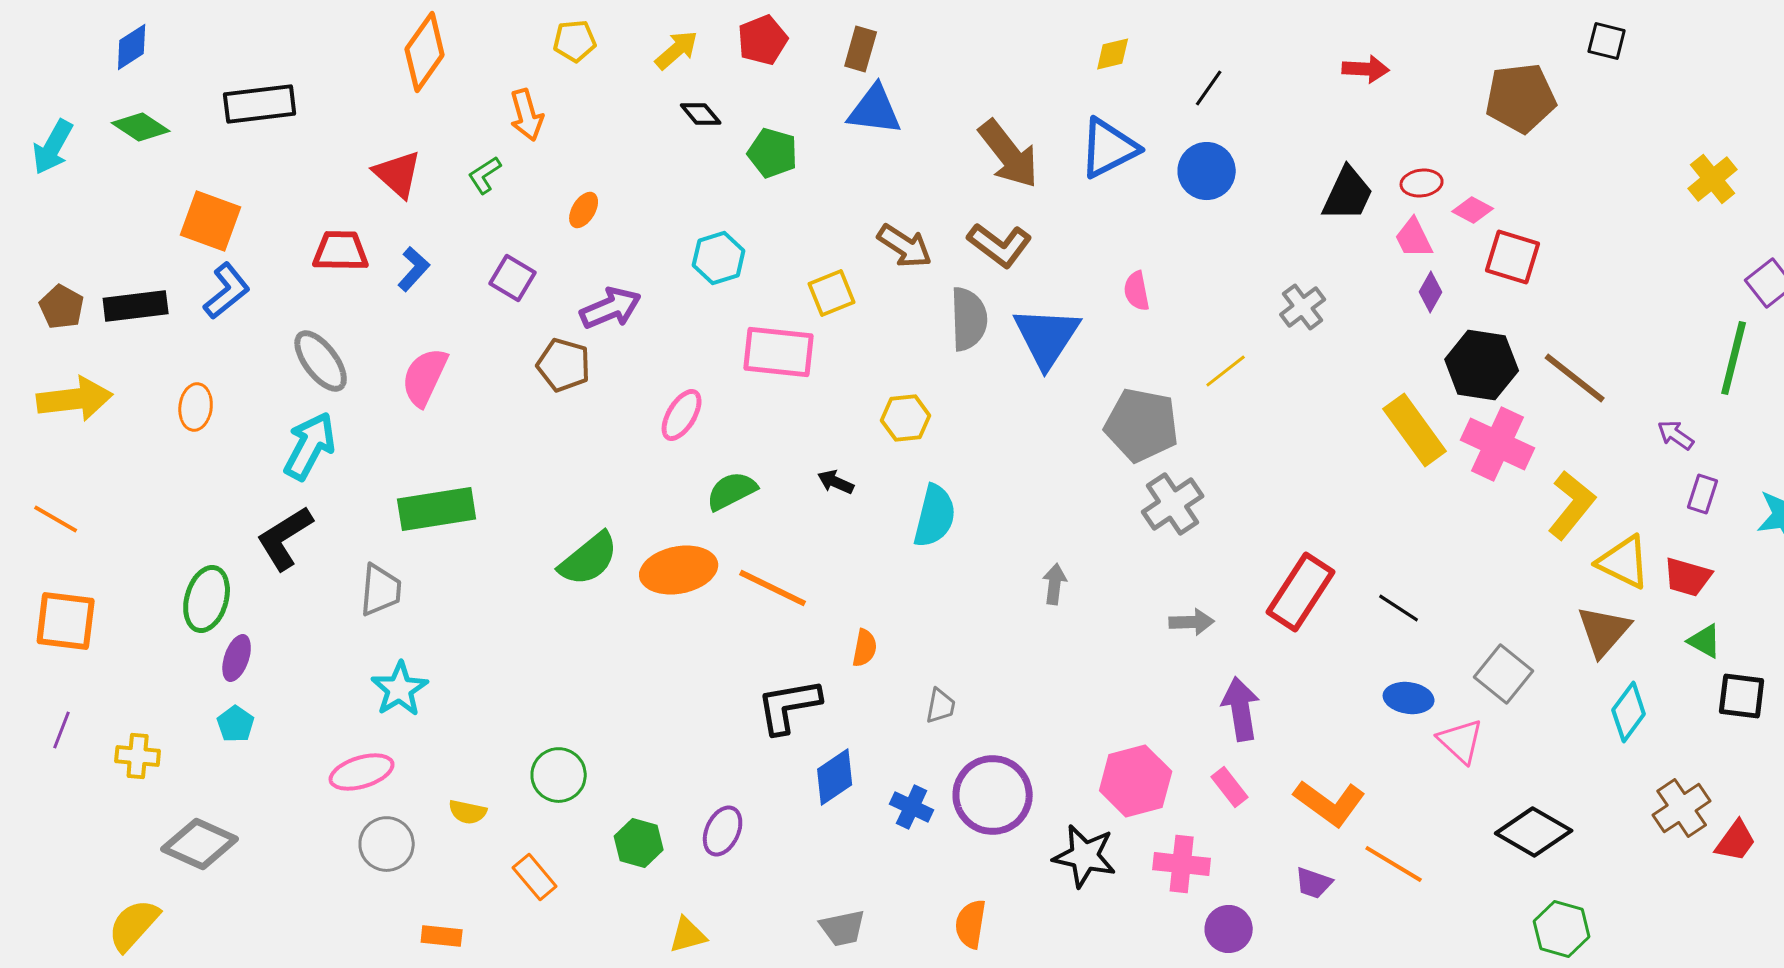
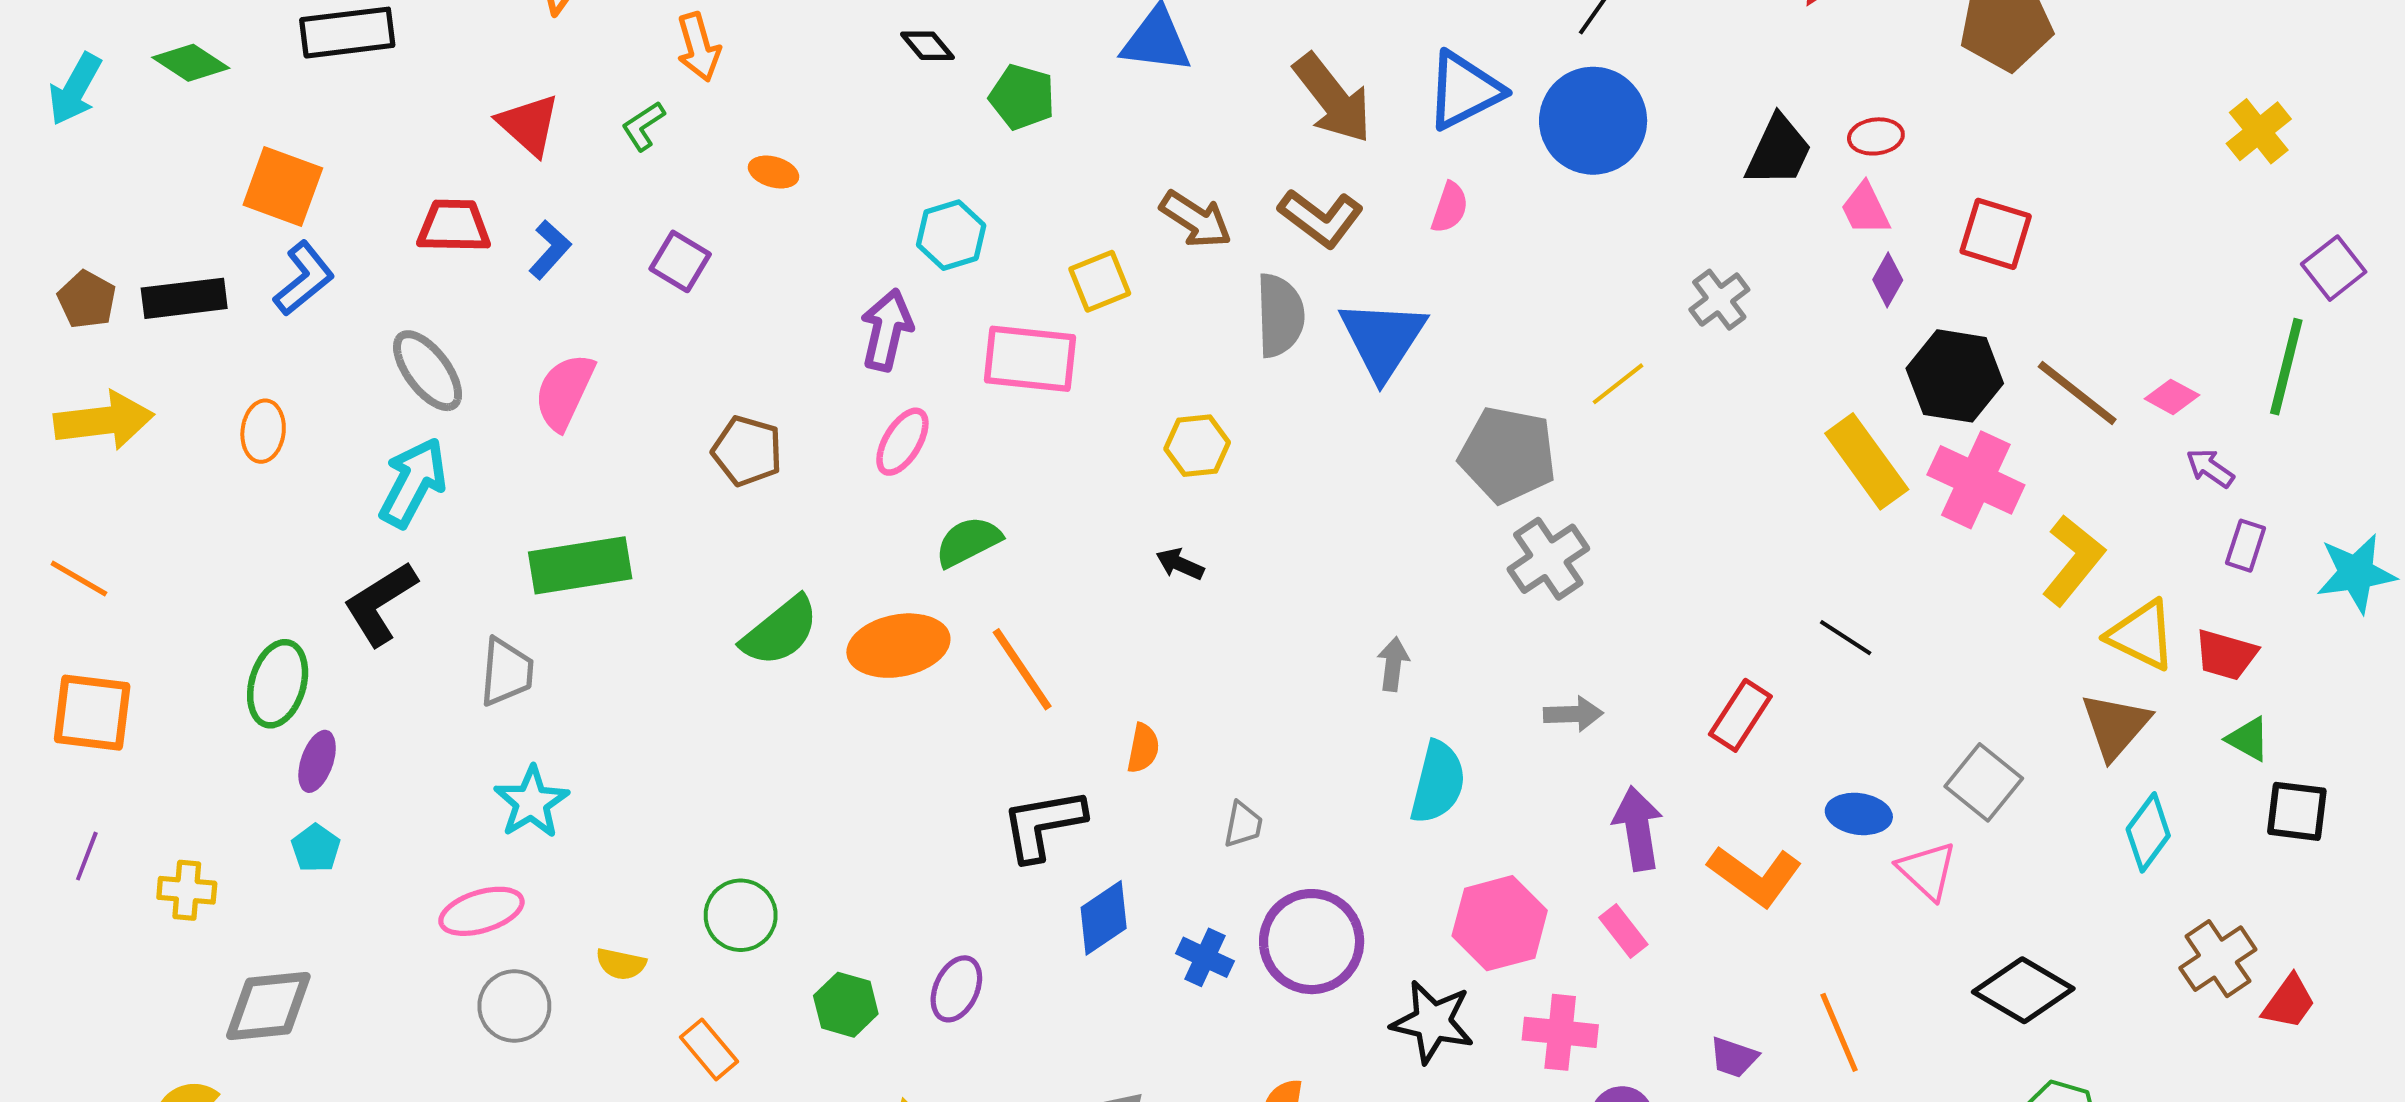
blue circle: (1207, 171) -> (1593, 121), size x1.4
orange ellipse: (584, 210) -> (774, 172), turned 75
pink diamond: (1473, 210) -> (2172, 397), moved
pink semicircle: (1137, 291) -> (1450, 208), moved, turned -150
purple arrow: (611, 308) -> (887, 330), moved, turned -54
brown pentagon: (564, 365) -> (747, 451), moved
black arrow: (836, 482) -> (1180, 564), moved
cyan semicircle: (935, 516) -> (1438, 782), moved
orange line: (773, 588) -> (1022, 669), turned 30
red rectangle: (1301, 592) -> (1740, 715), moved, size x0.7
black line: (1399, 608) -> (1846, 638), moved
orange L-shape: (1330, 803) -> (1755, 876), moved
gray diamond: (200, 844) -> (268, 1006), turned -30
orange line: (1394, 864) -> (1839, 1032), turned 36

